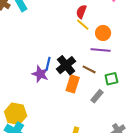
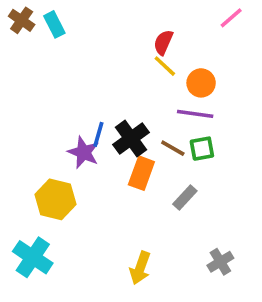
green square: (111, 79) -> (202, 149), moved
yellow hexagon: (16, 114) -> (56, 199), moved

